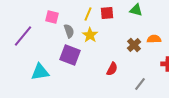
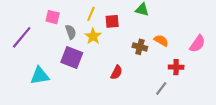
red square: (107, 13) -> (112, 21), moved
orange semicircle: (154, 39) -> (161, 41), turned 32
brown cross: (134, 45) -> (140, 47), turned -32
gray line: (140, 84) -> (161, 88), moved

